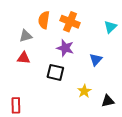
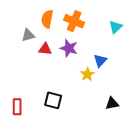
red triangle: (24, 58) -> (45, 49), moved
black square: (55, 72) -> (53, 100), moved
yellow star: (84, 91) -> (87, 74), moved

